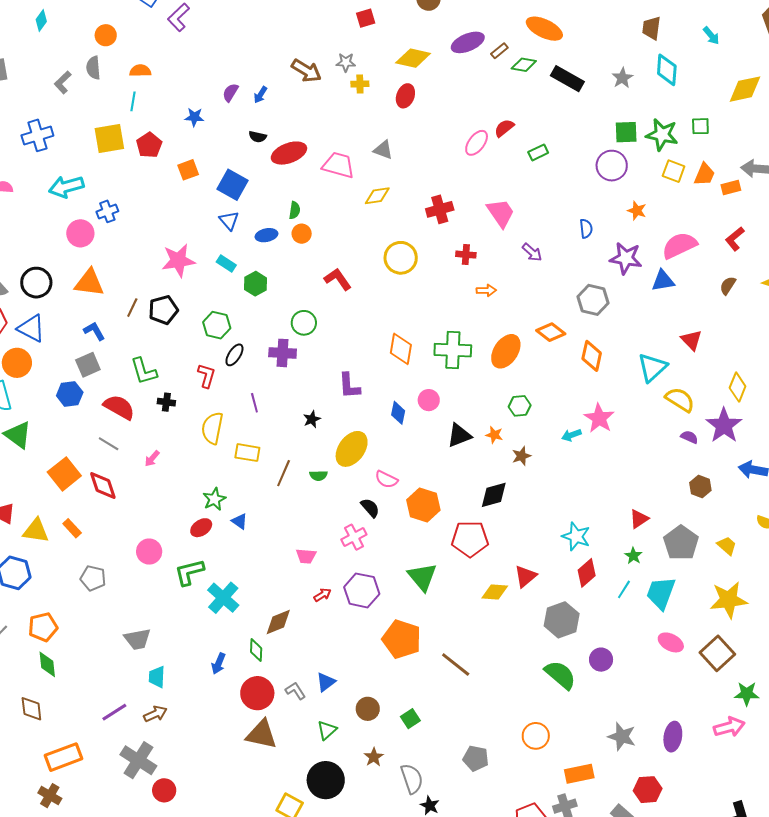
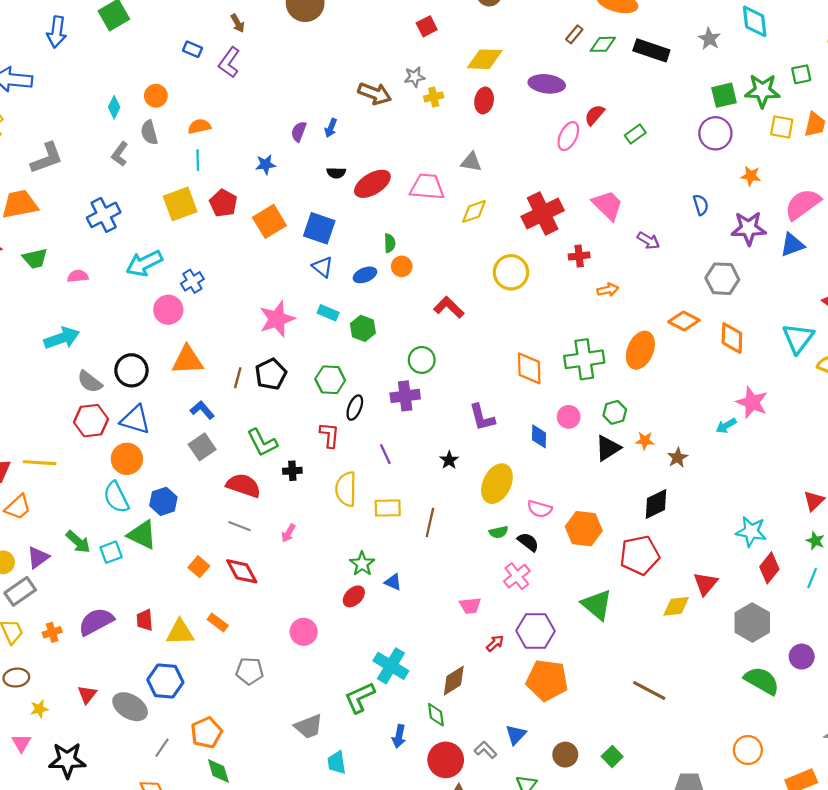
cyan diamond: (41, 21) -> (114, 107), moved
purple ellipse: (468, 42) -> (547, 84), moved, turned 40
orange square: (188, 170) -> (269, 221), size x1.4
red cross: (440, 209) -> (543, 214), size x1.4
blue hexagon: (70, 394) -> (163, 501), moved
green hexagon: (520, 406) -> (615, 412), moved
orange square: (64, 474) -> (199, 567), size x0.6
green semicircle: (318, 476) -> (499, 532), moved
green L-shape: (189, 572) -> (360, 697), moved
orange pentagon: (402, 639) -> (547, 680), moved

